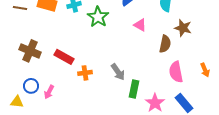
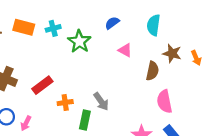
red rectangle: (64, 57) -> (42, 85), turned -66
orange arrow: (205, 70) -> (196, 58), moved
green rectangle: (134, 89) -> (85, 120), moved

